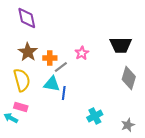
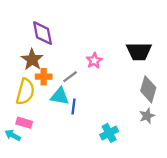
purple diamond: (27, 18) -> (43, 33), moved
orange cross: (50, 58) -> (44, 77), moved
yellow semicircle: (22, 80) -> (25, 92), turned 30
gray star: (128, 125) -> (147, 116), moved

